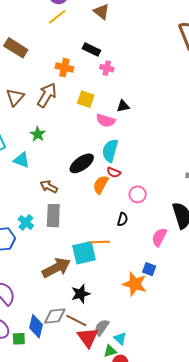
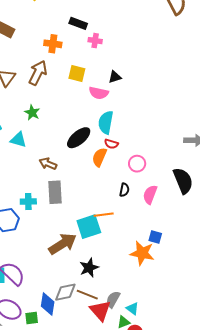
cyan cross: (26, 222) -> (28, 202), turned -35
pink semicircle: (159, 237) -> (150, 195), moved

